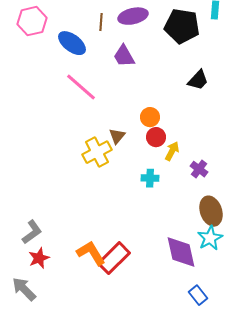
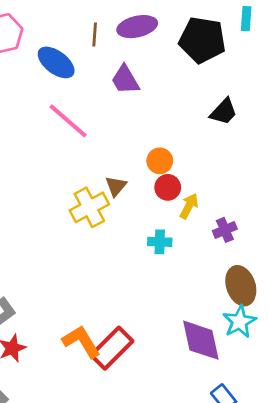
purple cross: (199, 169) -> (225, 230), turned 30

